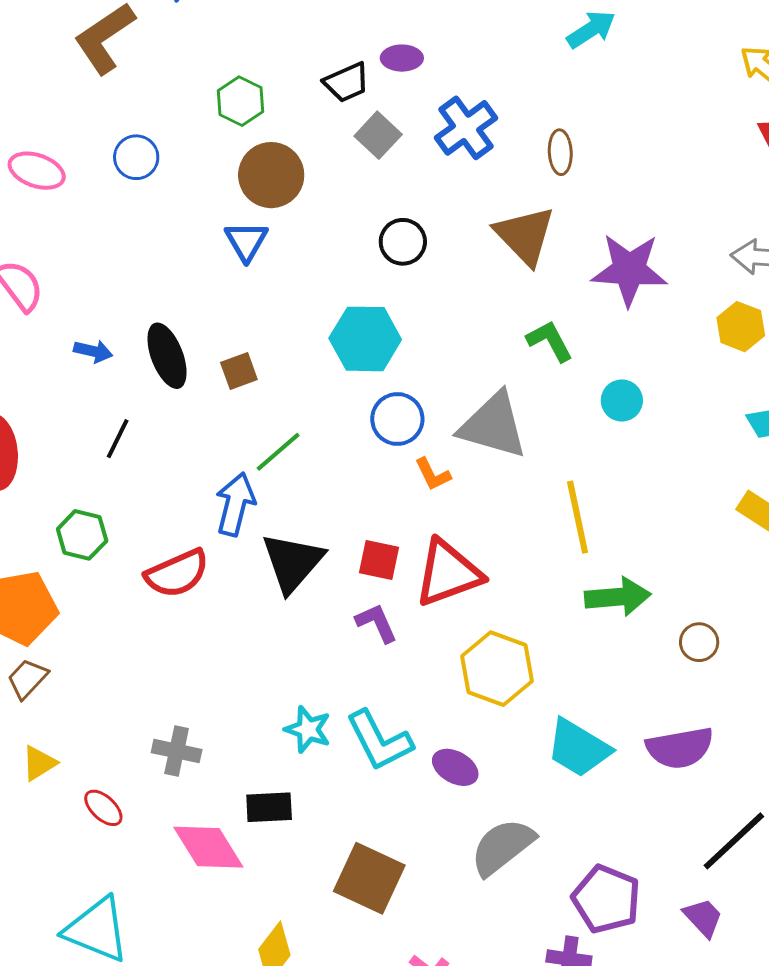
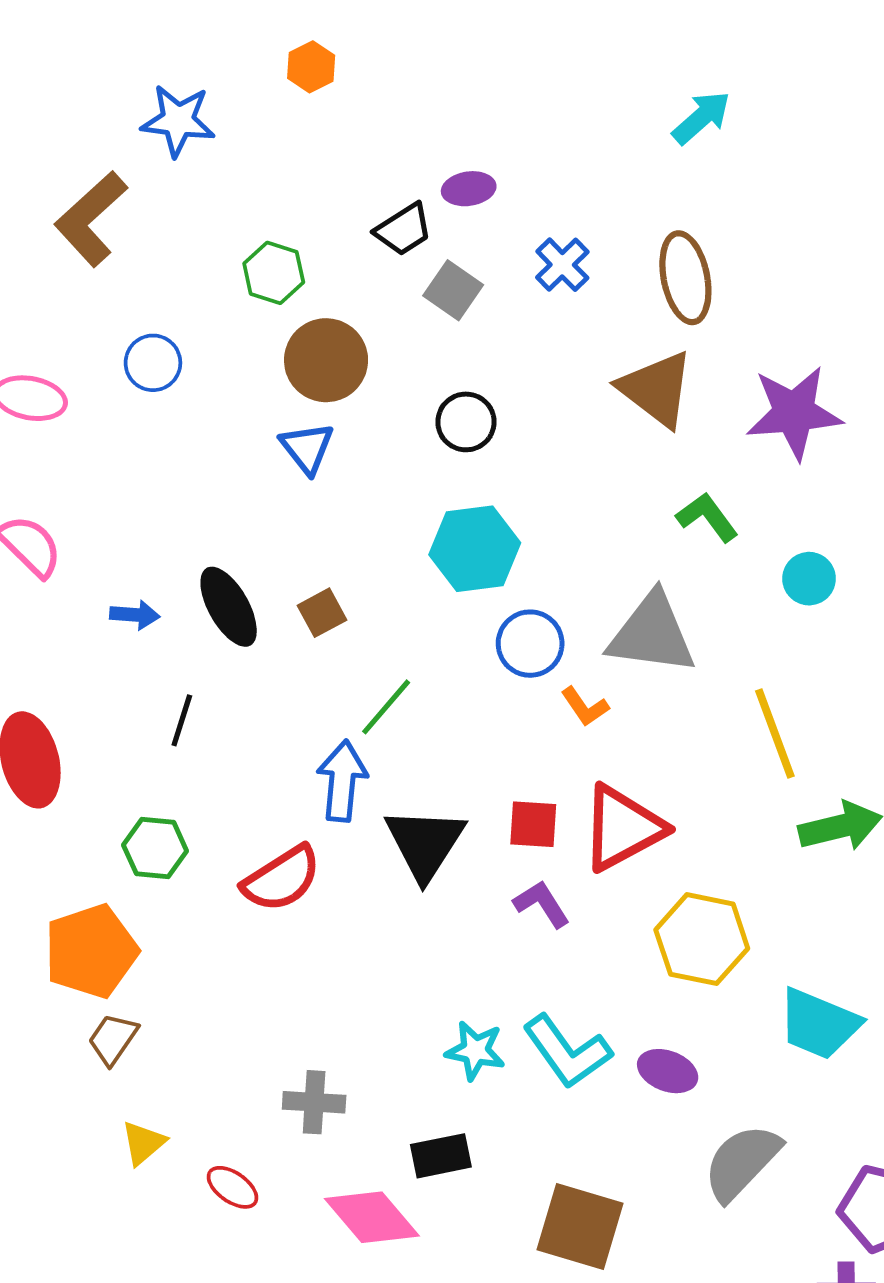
blue cross: (466, 128) -> (562, 265), size x0.7
brown ellipse: (560, 152) -> (685, 278), size x1.6
black circle: (403, 242) -> (466, 422), moved

